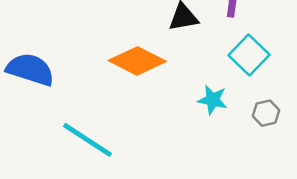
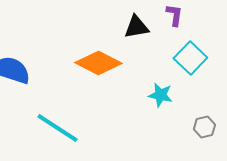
gray hexagon: (266, 113) -> (204, 127), moved

